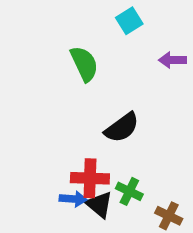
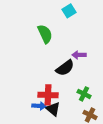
purple arrow: (173, 60) -> (79, 55), moved
green cross: (129, 191) -> (84, 94), moved

